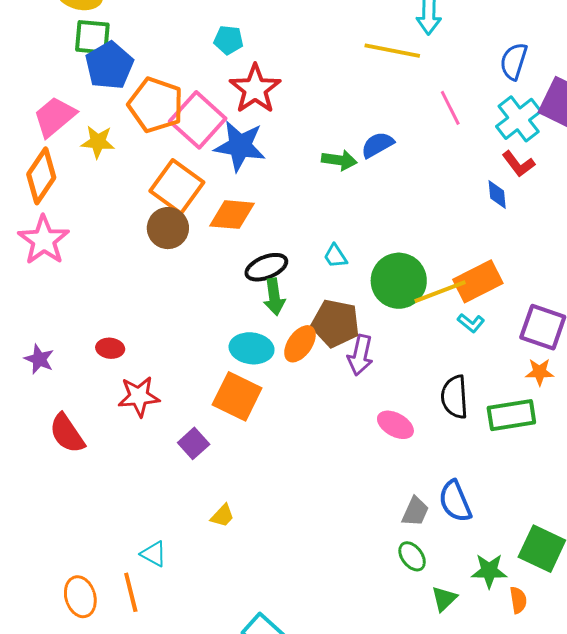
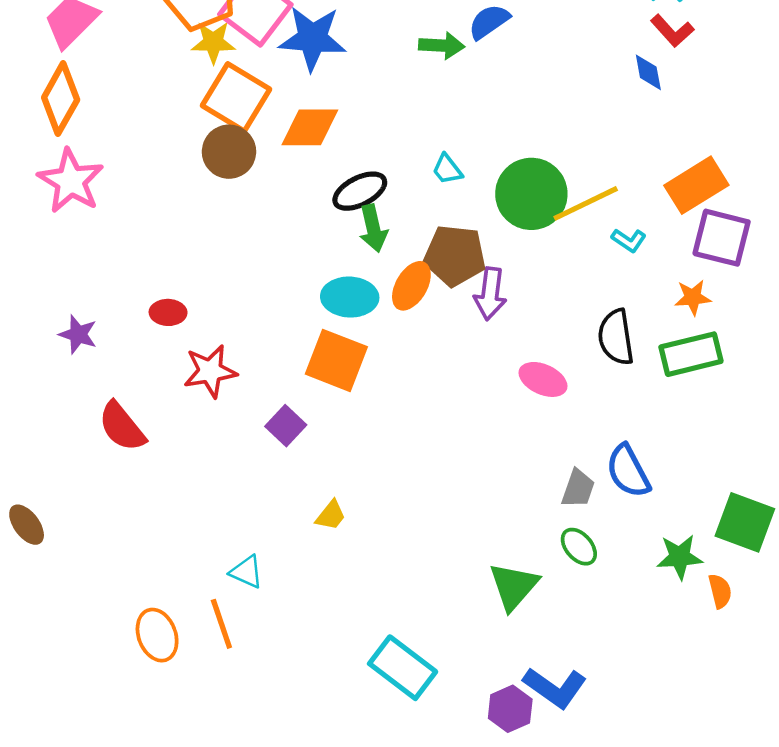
yellow star: (98, 142) -> (213, 42), moved
orange rectangle: (478, 281) -> (696, 185), moved
orange star: (540, 372) -> (693, 297), moved
green triangle: (444, 599) -> (514, 586), moved, size x1.5

